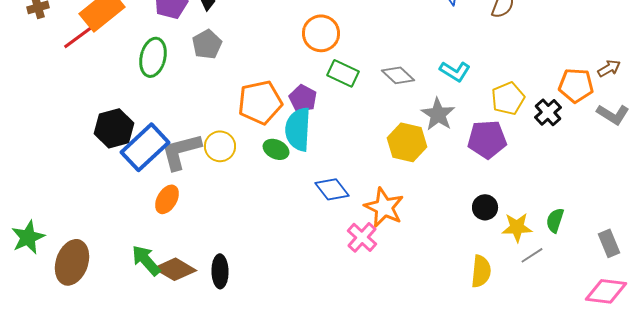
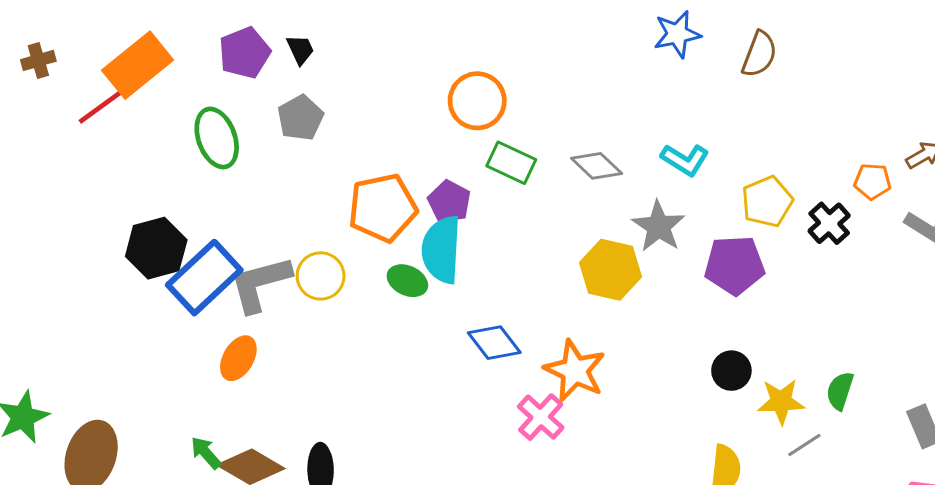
green ellipse: (153, 57) -> (217, 138), turned -33
orange pentagon: (576, 85) -> (873, 181), size x0.7
green arrow: (146, 260) -> (206, 453), size x0.7

